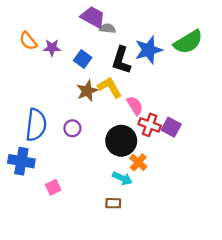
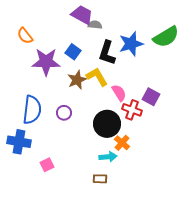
purple star: (52, 48) -> (46, 62), moved, size x1.8
purple square: (171, 127) -> (151, 97), moved
cyan arrow: (122, 178) -> (108, 157), turned -30

